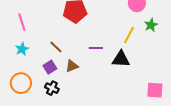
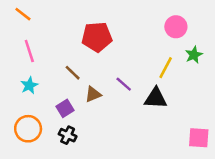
brown line: (56, 47) -> (73, 73), moved
purple line: (96, 48) -> (124, 84), turned 40
brown triangle: (72, 66) -> (93, 94), moved

